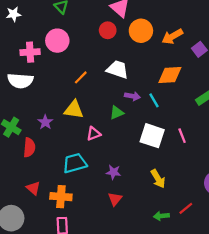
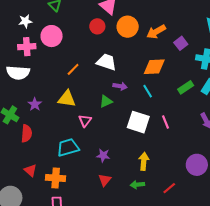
white star: (13, 14) -> (25, 21), moved
cyan line: (154, 100) -> (148, 91), moved
purple star: (45, 122) -> (35, 104), moved
pink triangle: (94, 134) -> (85, 121), turned -32
yellow arrow: (158, 179) -> (144, 161), turned -144
green arrow: (161, 216) -> (137, 185), moved

